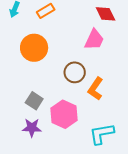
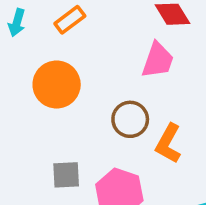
gray square: (34, 101) -> (66, 175), turned -30

